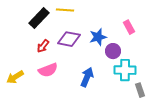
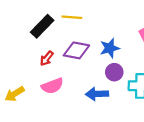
purple circle: (113, 51) -> (114, 72), moved
blue arrow: (87, 77) -> (97, 94), turned -114

